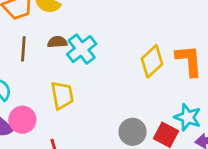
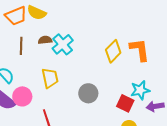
cyan star: (188, 117) -> (140, 90), turned -30
gray circle: (133, 132) -> (88, 93), moved

